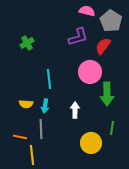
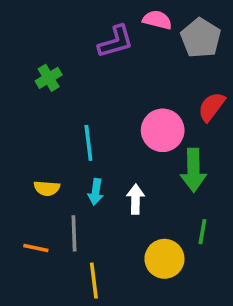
purple L-shape: (78, 37) -> (116, 42), moved
red semicircle: (103, 46) -> (212, 107), moved
cyan arrow: (45, 106) -> (96, 192), moved
yellow line: (32, 155) -> (94, 281), moved

